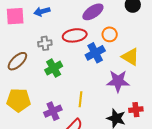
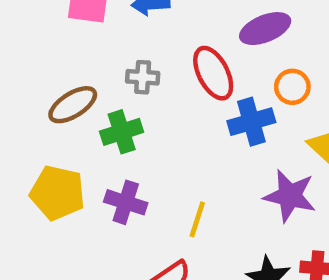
red ellipse: (75, 35) -> (213, 73), turned 60
green cross: (54, 68) -> (122, 132), moved
purple cross: (53, 111) -> (126, 202), moved, turned 30

